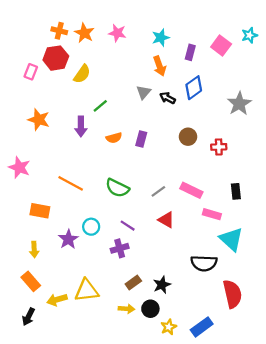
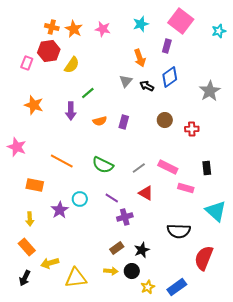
cyan star: (161, 38) -> (141, 24), moved
pink square: (221, 46) -> (181, 21), moved, size x1.4
cyan triangle: (231, 239) -> (216, 211), moved
purple cross: (120, 248) -> (125, 217), moved
yellow triangle: (87, 290) -> (76, 278), moved
red semicircle: (232, 294) -> (204, 258), turned -145

